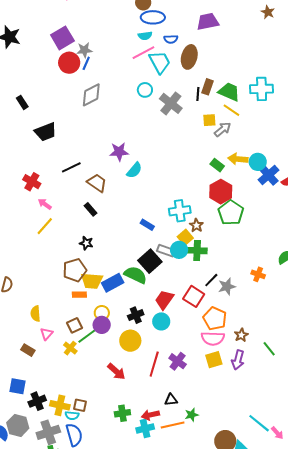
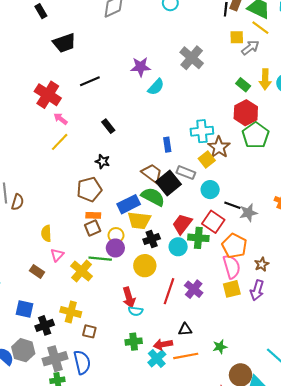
gray cross: (171, 103) -> (192, 58), moved
yellow arrow: (238, 159) -> (265, 79), turned -96
red cross: (32, 182) -> (48, 95), size x1.4
brown trapezoid: (97, 183) -> (152, 173), moved
blue rectangle: (147, 225) -> (167, 145), turned 48
brown star: (196, 225) -> (219, 147), size x1.5
cyan circle: (179, 250) -> (210, 190), moved
green cross: (197, 251) -> (198, 238), moved
black line: (211, 280) -> (232, 205), turned 63
yellow trapezoid: (92, 281) -> (139, 220), moved
brown square: (74, 325) -> (93, 228), moved
green line: (88, 336) -> (100, 259), turned 40
pink semicircle: (213, 338) -> (232, 267), turned -110
yellow cross: (70, 348) -> (82, 271), size x1.5
red arrow: (116, 371) -> (129, 297), turned 30
yellow cross: (60, 405) -> (71, 312), moved
green star: (192, 415) -> (220, 347), moved
cyan semicircle: (72, 416) -> (136, 311), moved
cyan cross: (145, 428) -> (157, 358), turned -30

